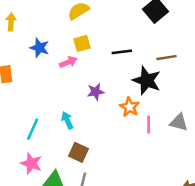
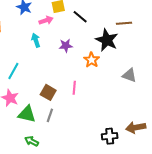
black line: (122, 52) -> (80, 17), moved, turned 42
cyan arrow: (67, 120) -> (36, 40), moved
pink line: (149, 125) -> (74, 88), moved

